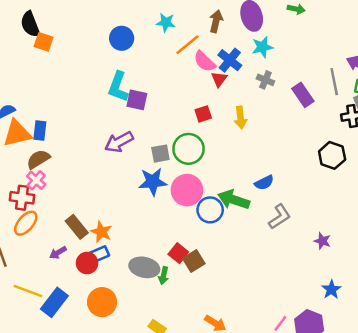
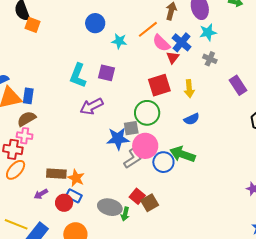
cyan star: (166, 23) -> (119, 41), moved
cyan L-shape: (118, 87) -> (78, 76), moved
purple rectangle: (303, 95) -> (238, 85), moved
red square: (203, 114) -> (159, 85), size x1.6
gray square: (160, 154) -> (131, 128), moved
pink cross: (36, 180) -> (25, 136), turned -35
blue semicircle: (264, 183) -> (192, 119), moved
gray L-shape: (280, 217) -> (133, 158), moved
brown rectangle: (77, 227) -> (56, 174), turned -48
blue rectangle: (99, 254) -> (74, 196), turned 49

